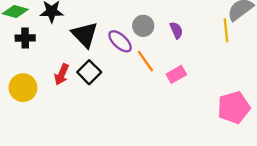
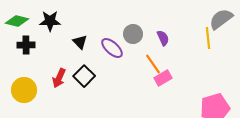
black triangle: (85, 35) -> (80, 42), size x0.6
orange line: (145, 61) -> (153, 64), moved

